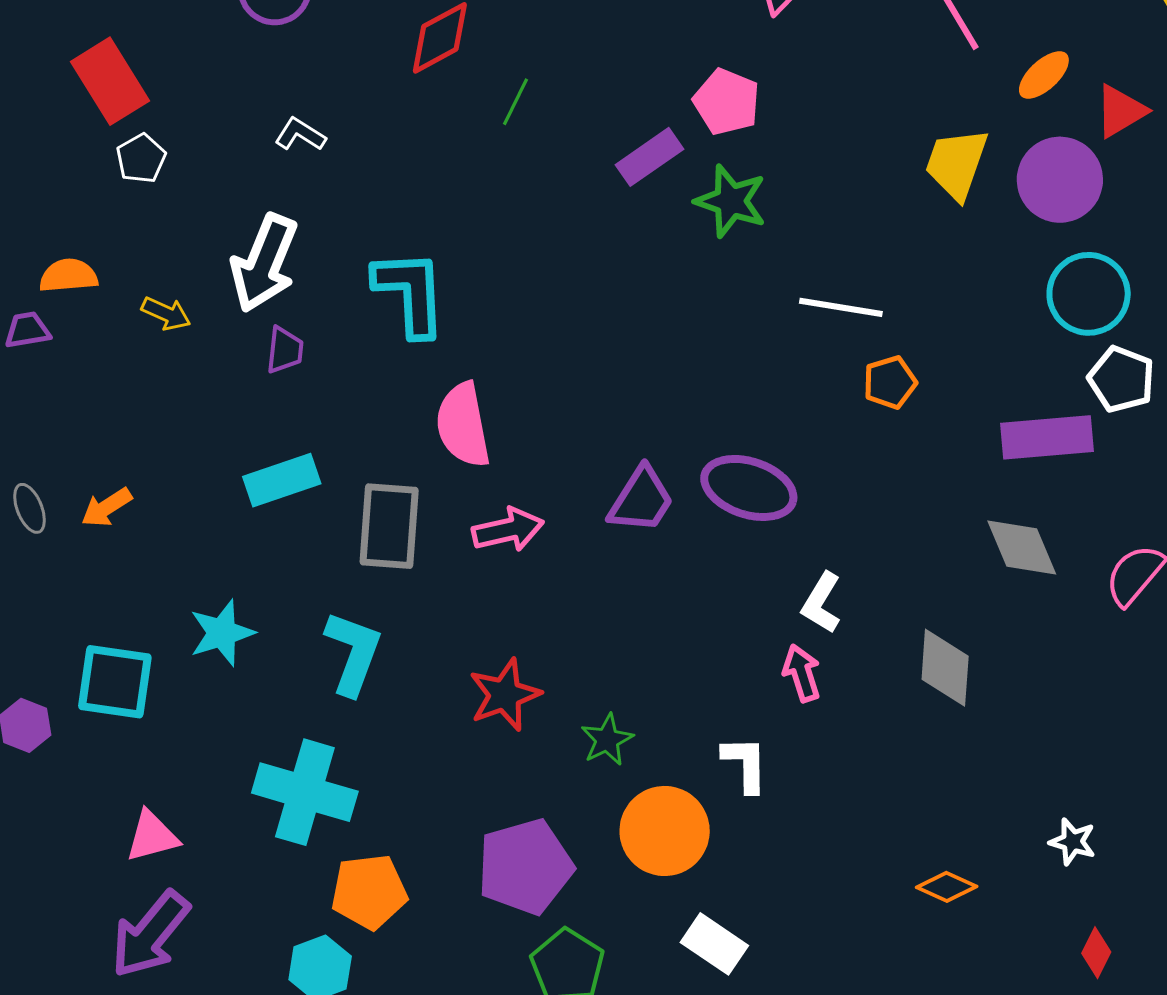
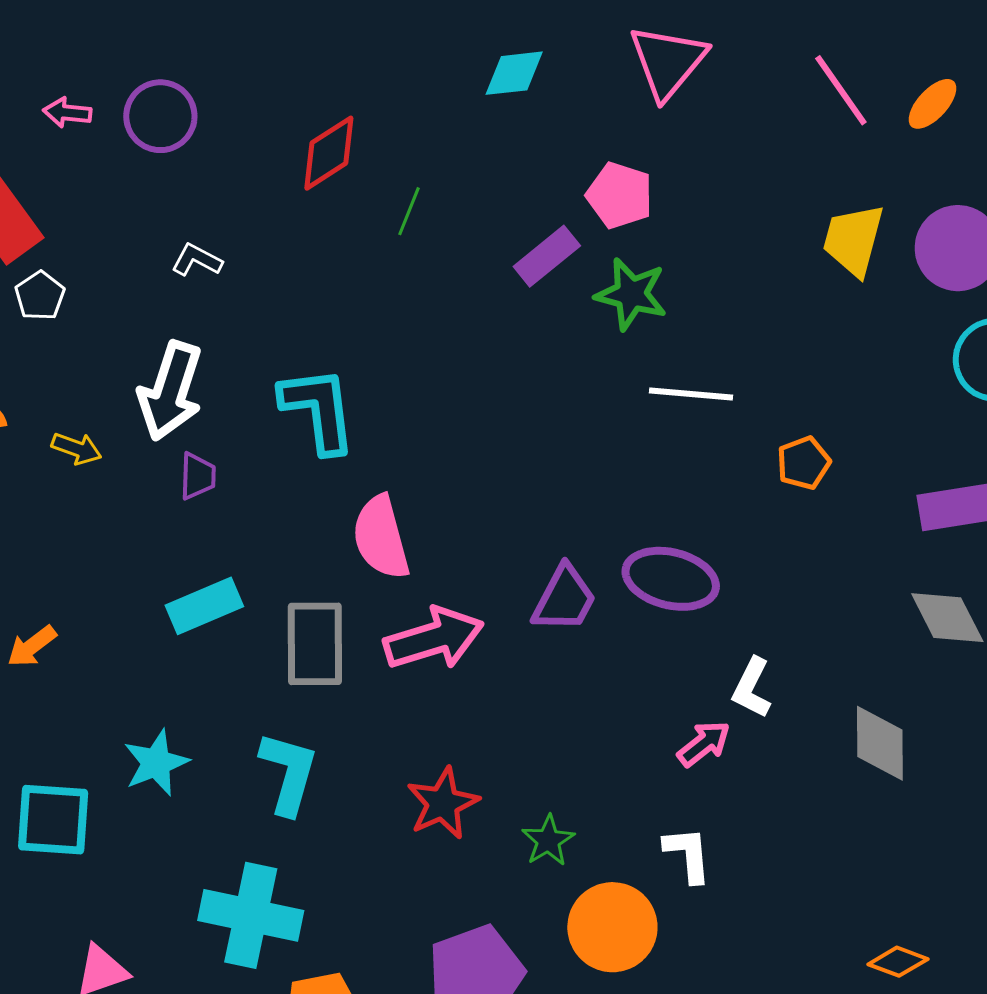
orange ellipse: (1044, 75) -> (932, 104), moved
white line: (841, 307) -> (691, 394), moved
pink arrow: (508, 530) -> (434, 639), size x1.4
pink arrow: (802, 673) -> (704, 744), moved, turned 74

